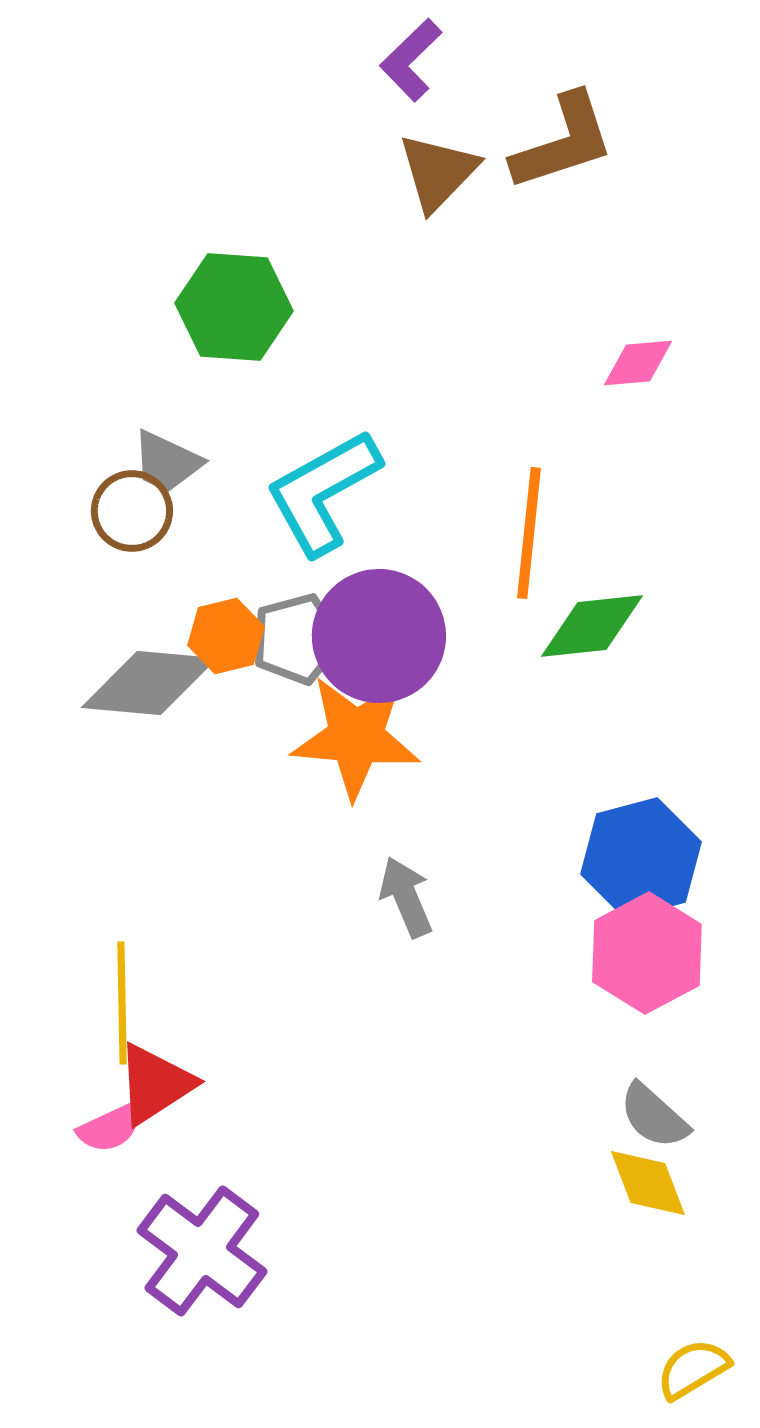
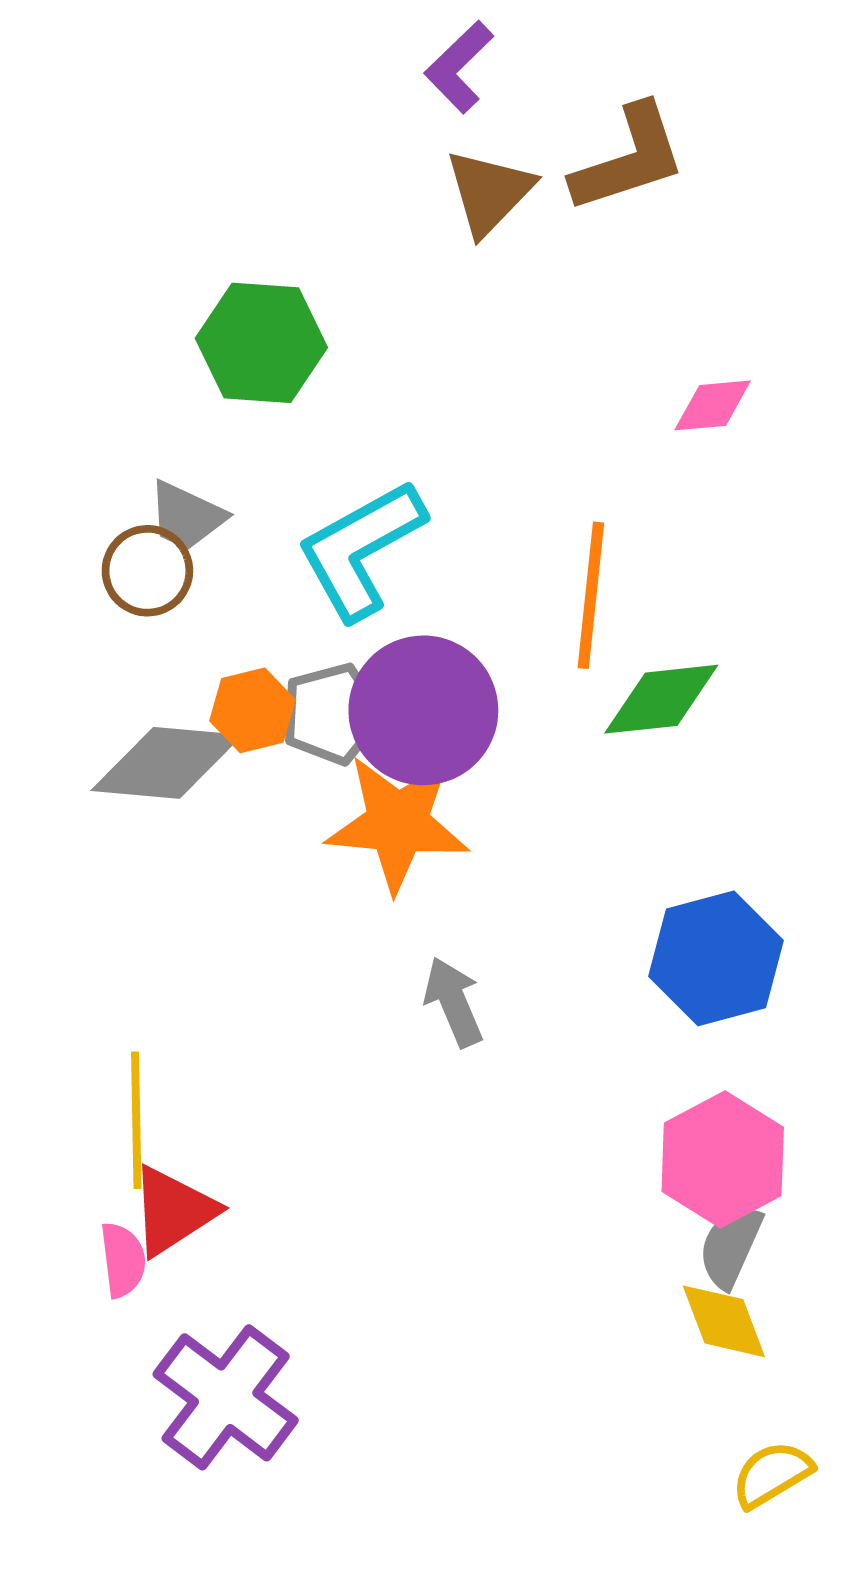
pink hexagon: (647, 953) -> (723, 1159), moved
gray semicircle: (654, 1116) -> (731, 1247), turned 72
pink semicircle: (110, 1128) -> (123, 1260), turned -72
yellow semicircle: (693, 1369) -> (772, 1474), moved

